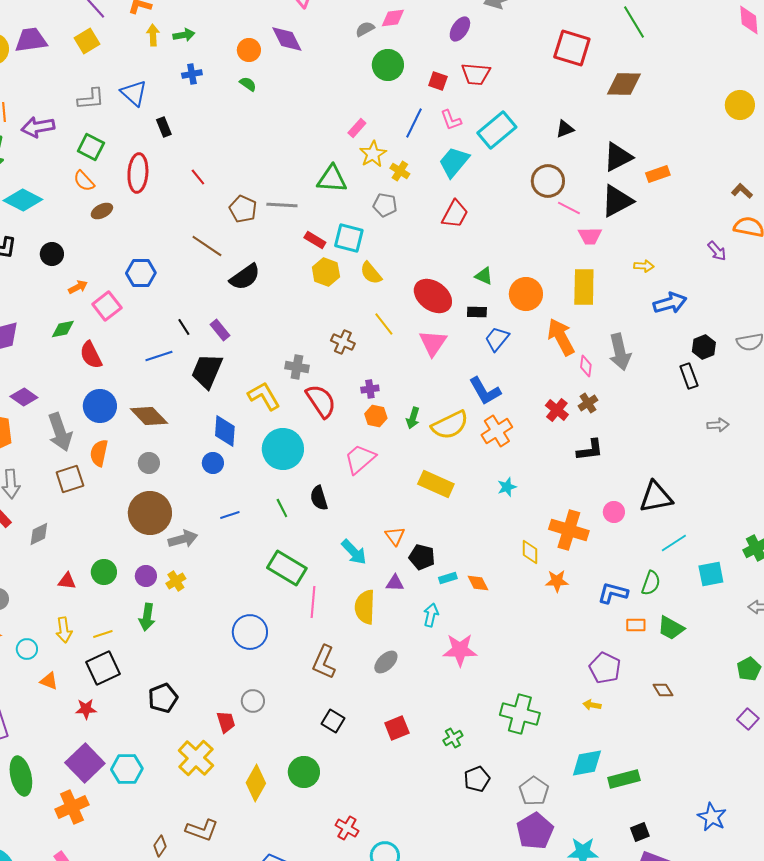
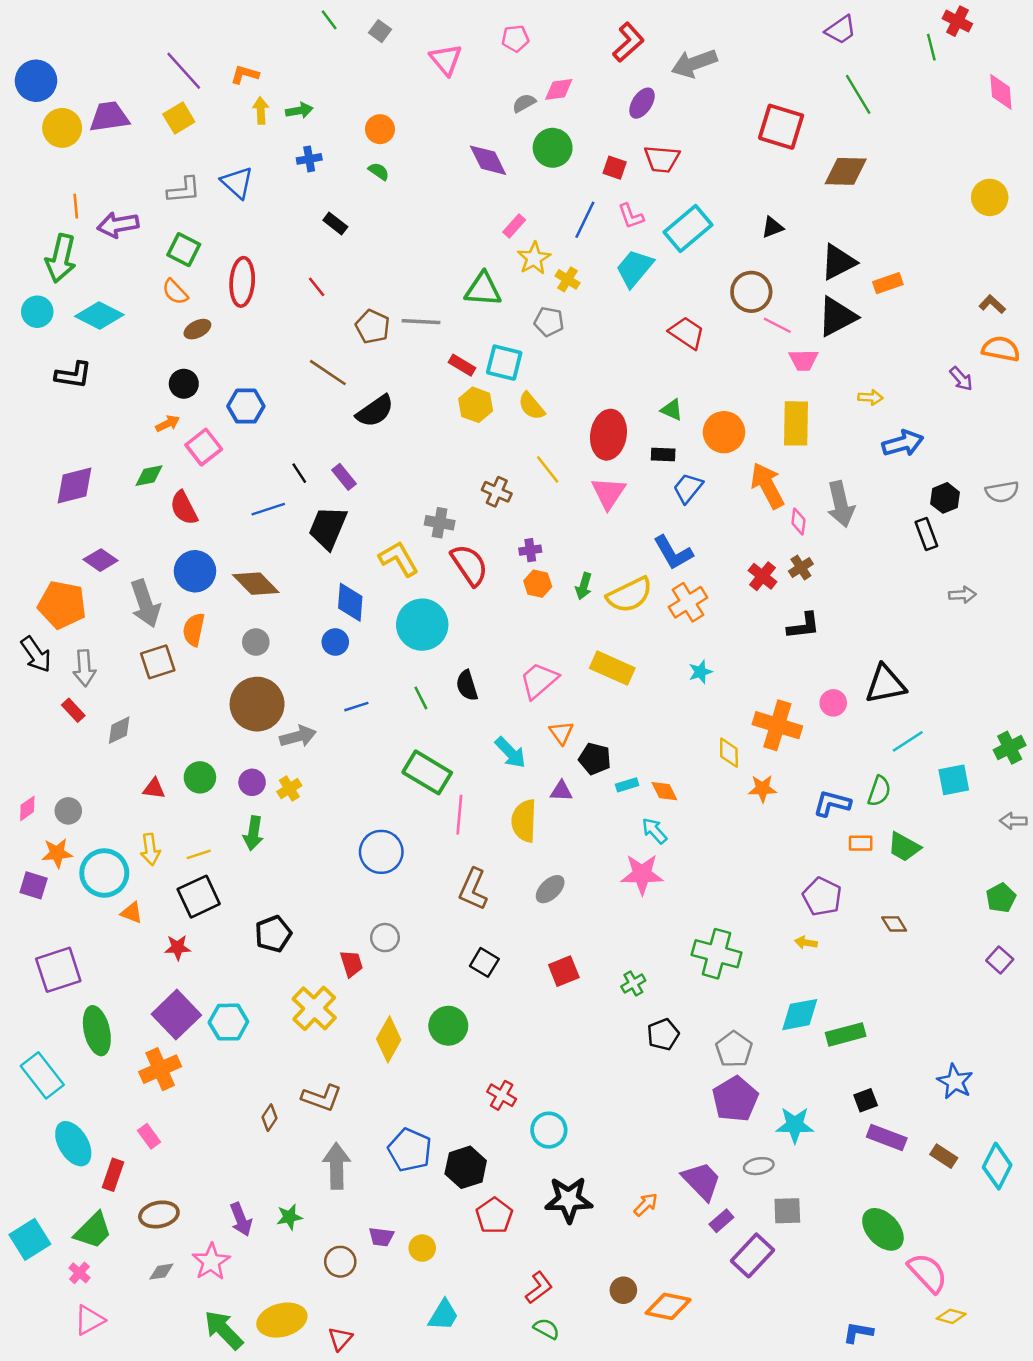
purple diamond: (287, 39) -> (488, 160), moved
black rectangle: (164, 127) -> (335, 224), moved, turned -30
red trapezoid: (455, 214) -> (687, 333), moved, turned -84
black circle: (52, 254) -> (184, 384), moved
red ellipse: (433, 296) -> (608, 435), turned 63
pink trapezoid: (360, 459) -> (539, 681), moved
cyan arrow: (431, 615) -> (654, 831), moved, turned -55
cyan circle: (27, 649) -> (104, 873), size x1.8

